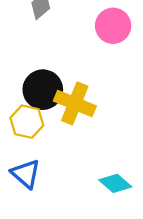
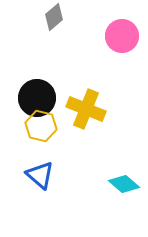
black circle: (43, 90) -> (37, 98), moved

